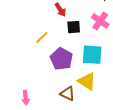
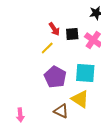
black square: (74, 27) -> (72, 34), moved
yellow line: (42, 37) -> (47, 48), moved

